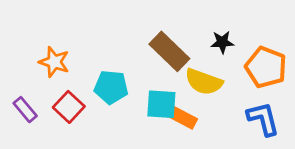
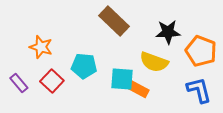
black star: (222, 42) -> (168, 32), size x1.4
brown rectangle: (169, 51) -> (114, 21), moved

